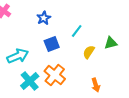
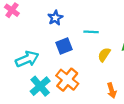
cyan line: (77, 31) -> (91, 32), turned 56

